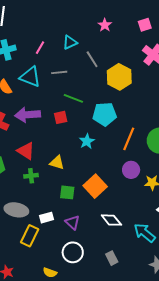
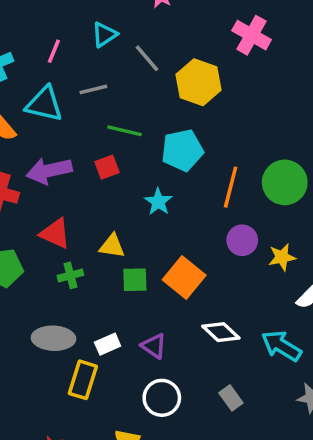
green square: (67, 192) -> (135, 280), moved

